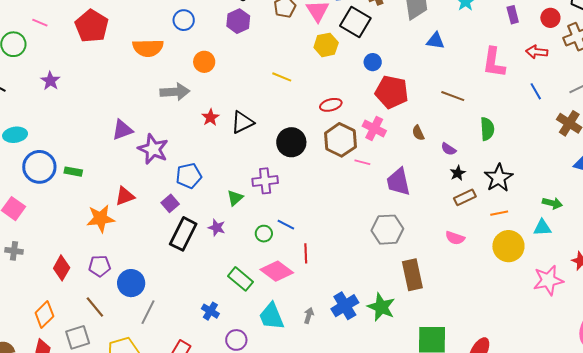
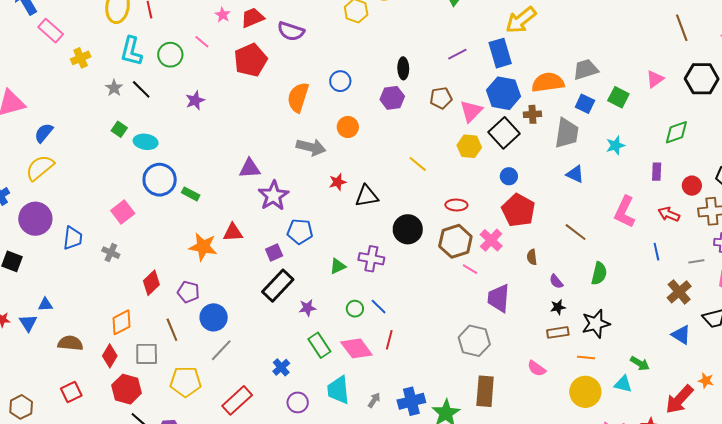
orange semicircle: (148, 48) -> (298, 97), turned 92
purple star: (217, 228) -> (307, 308), moved, turned 30

